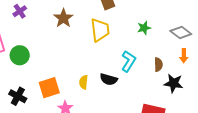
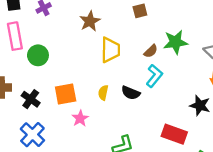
green star: (144, 28) -> (175, 42), size x1.6
yellow trapezoid: (100, 30) -> (110, 50), moved
brown semicircle: (158, 65) -> (151, 51), moved, turned 40

